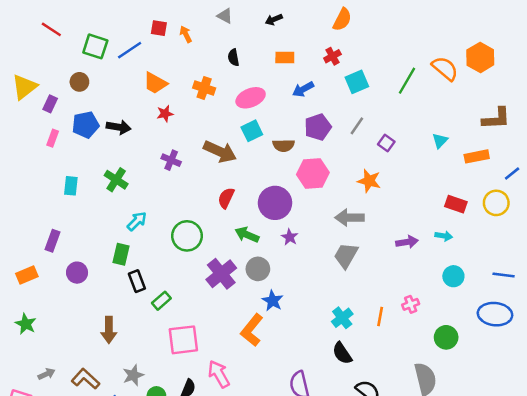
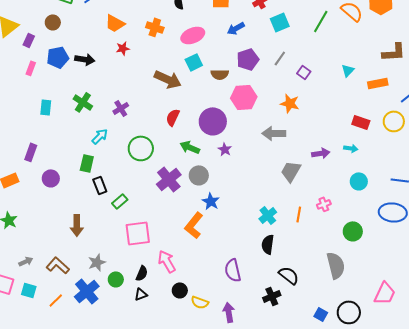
purple cross: (171, 160) -> (121, 108), moved, turned 35
gray trapezoid: (346, 255) -> (291, 171), moved
black semicircle: (342, 353) -> (268, 244), turned 42

